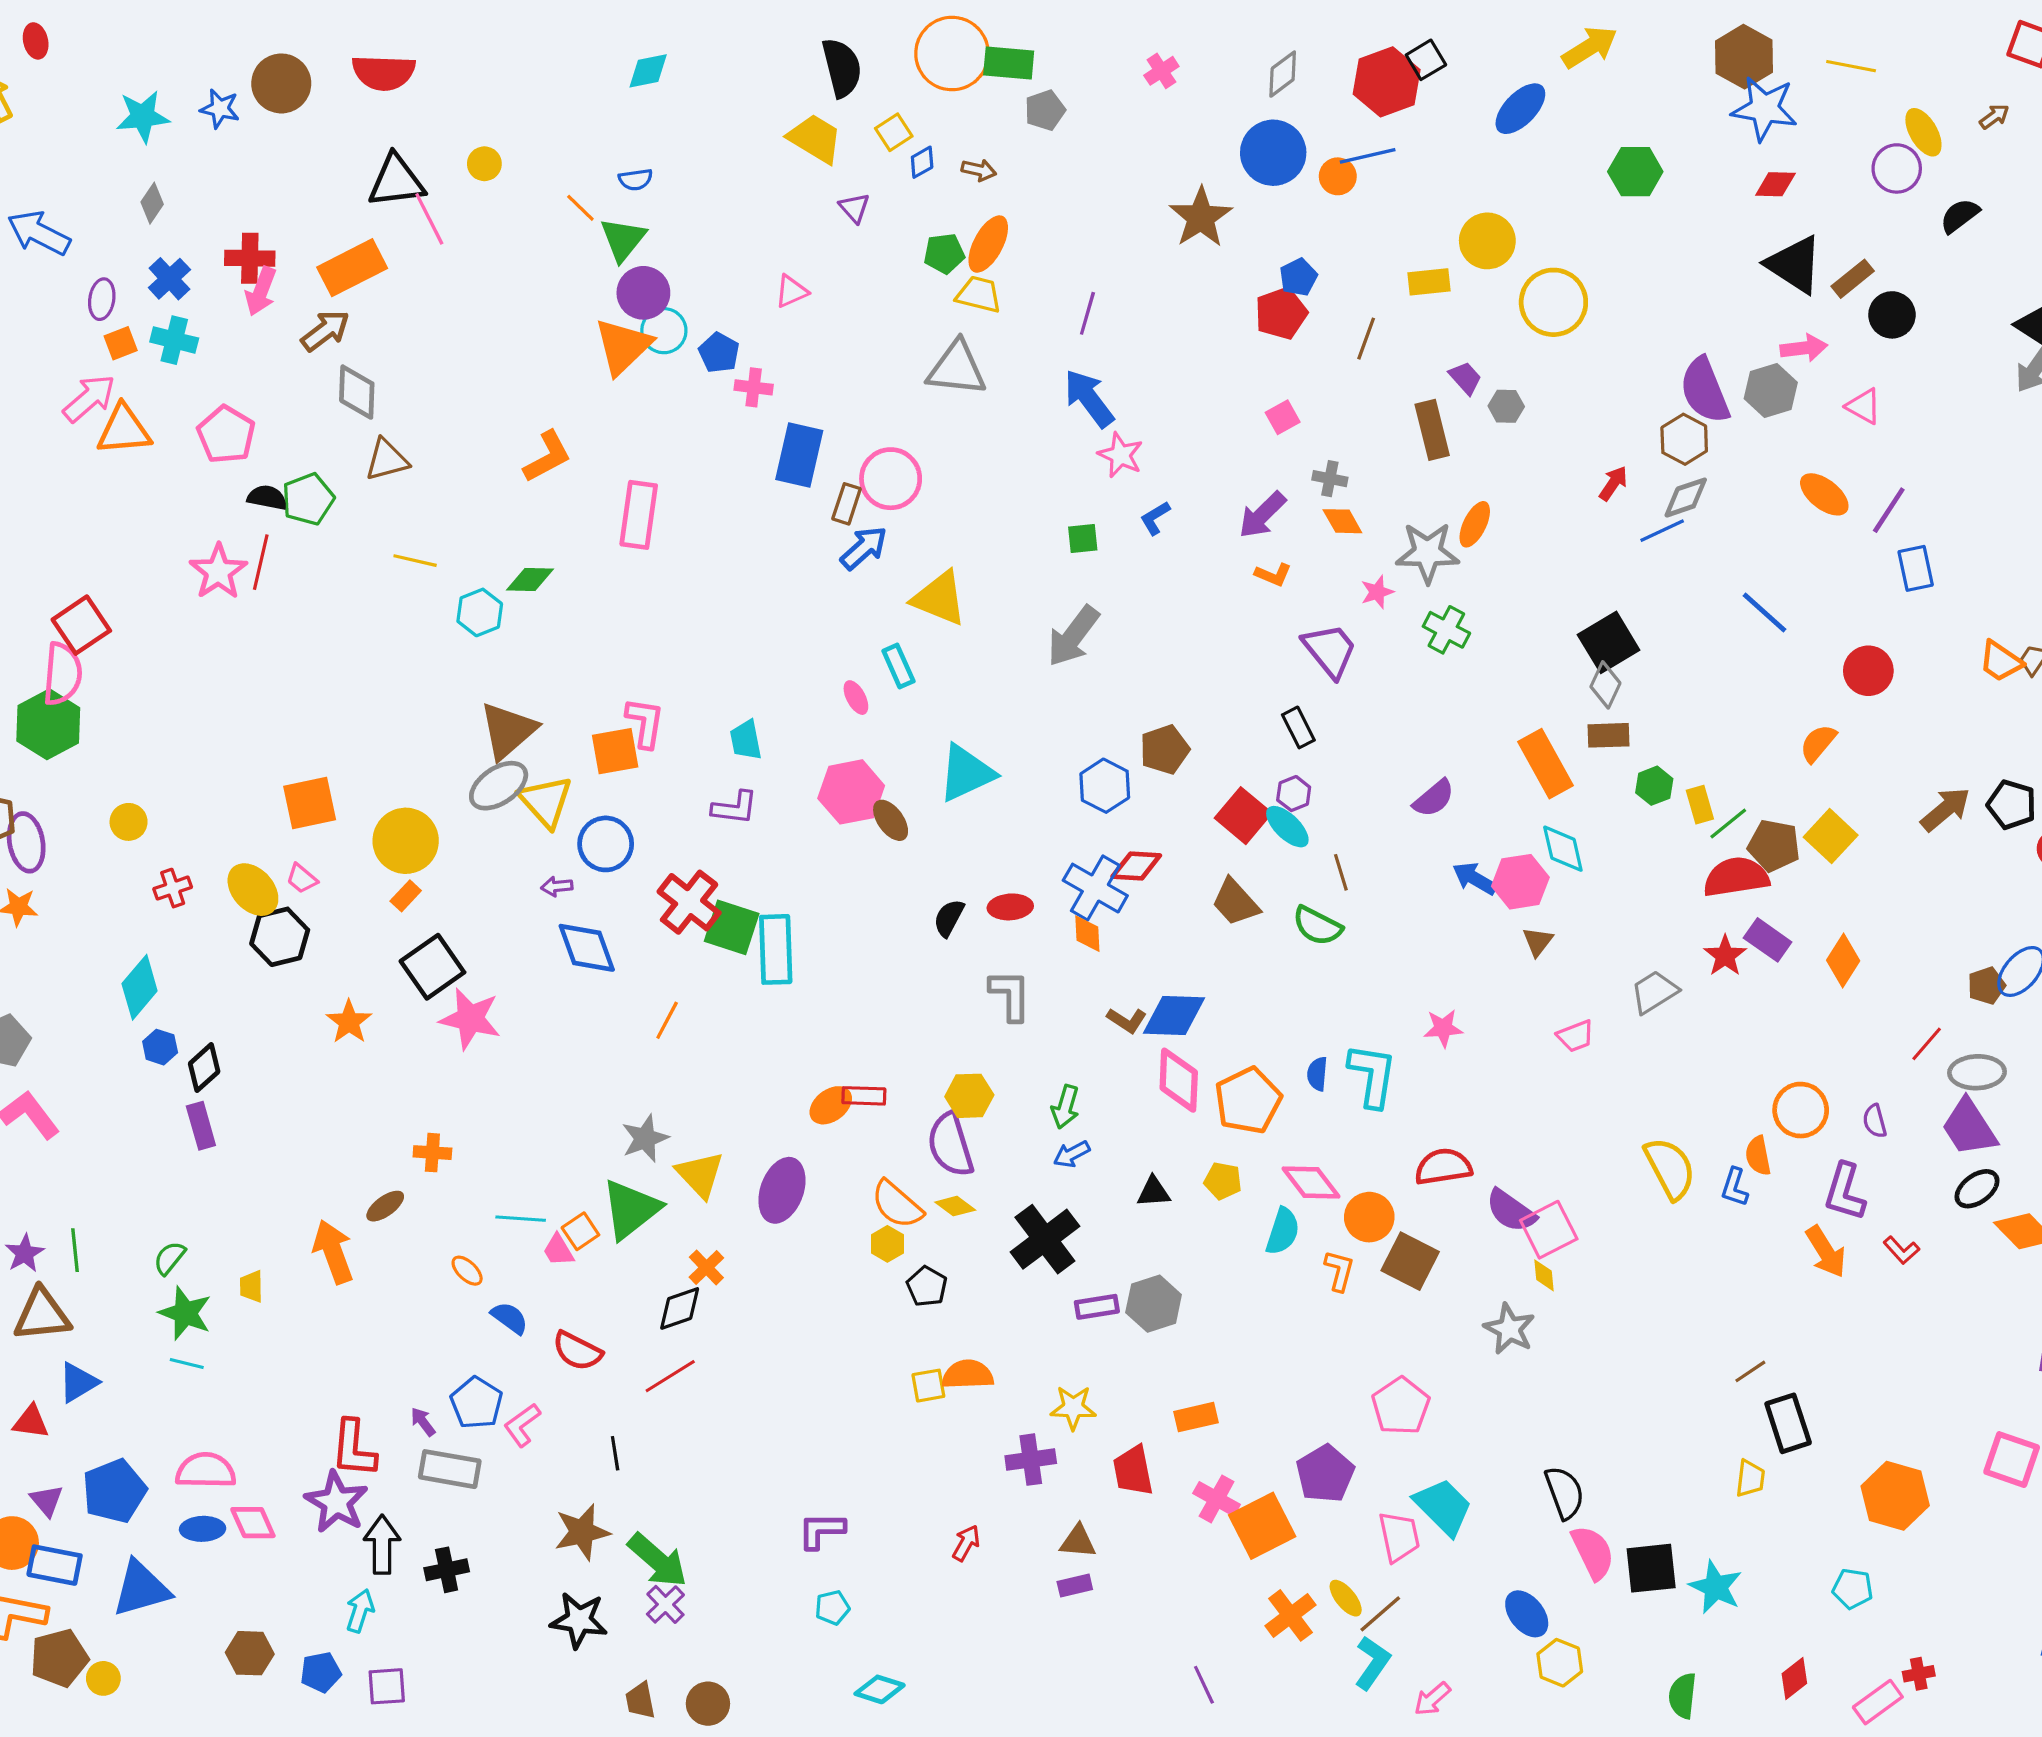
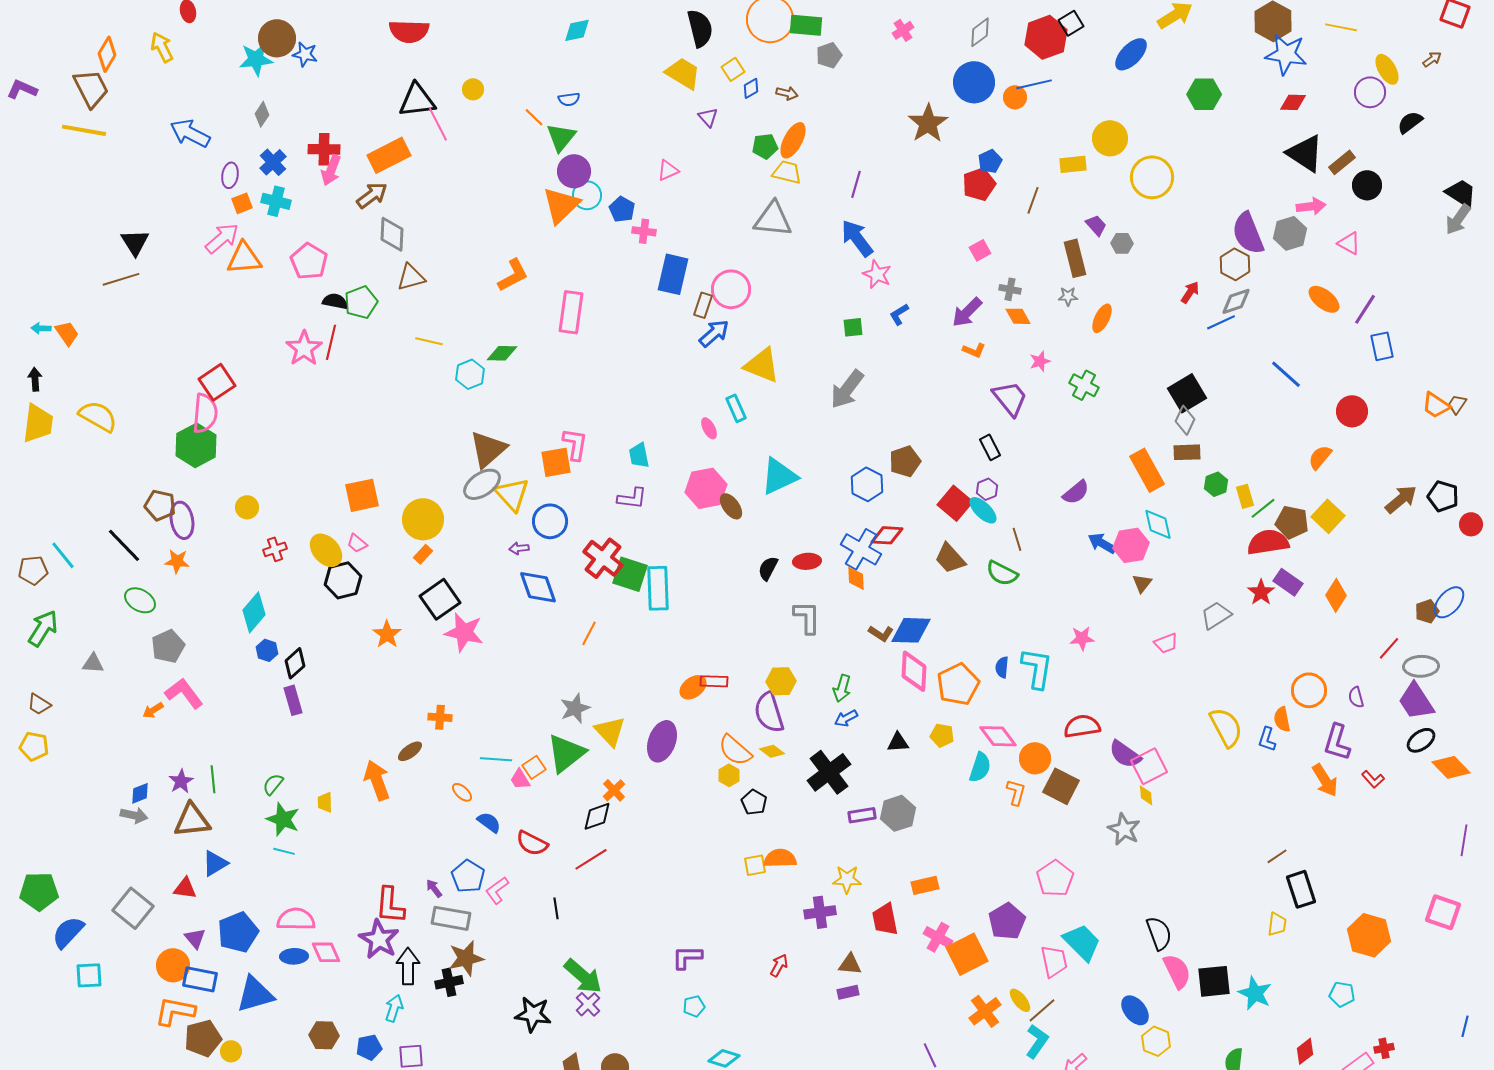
brown circle: (281, 83) -> (277, 38), moved
gray star: (1428, 553) -> (1068, 296), moved, size x0.5
brown star: (582, 1532) -> (466, 958), moved

